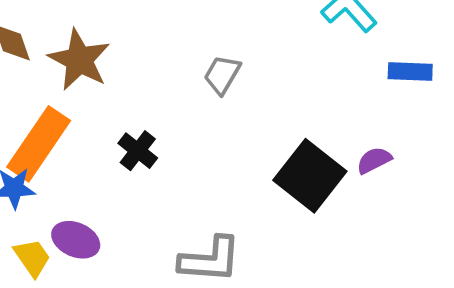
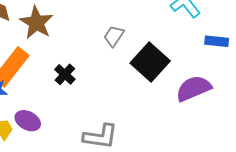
purple semicircle: (374, 160) -> (194, 88), size x1.8
black square: (310, 176) -> (150, 62), moved

